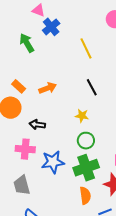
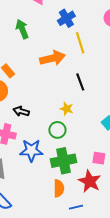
blue cross: (51, 27) -> (66, 18), moved
orange arrow: (48, 88) -> (52, 58), moved, size x1.4
green circle: (86, 141) -> (57, 130), moved

